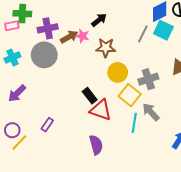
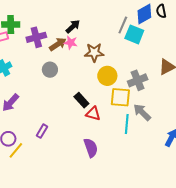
black arrow: (99, 20) -> (73, 26), moved
cyan square: (163, 30) -> (134, 34), moved
gray line: (143, 34) -> (123, 25), moved
gray circle: (44, 55) -> (50, 70), moved, size x0.6
yellow square: (130, 95) -> (120, 97), turned -30
red triangle: (101, 110) -> (93, 114), size x0.7

